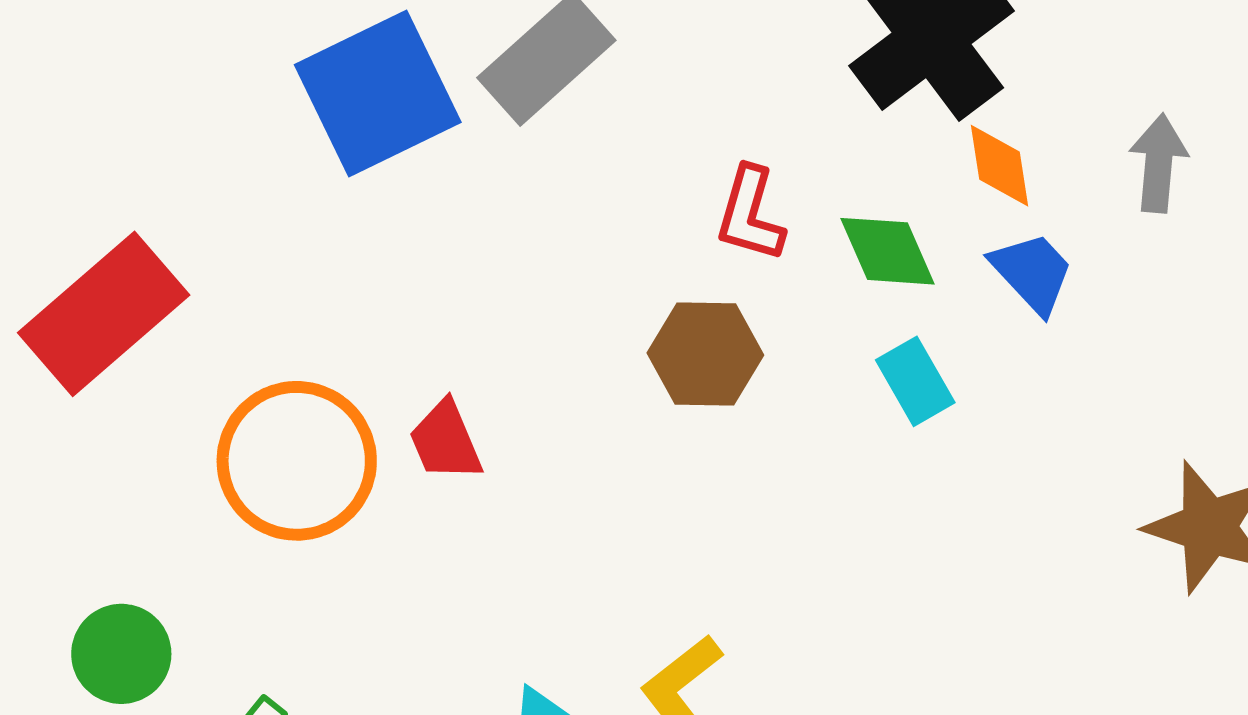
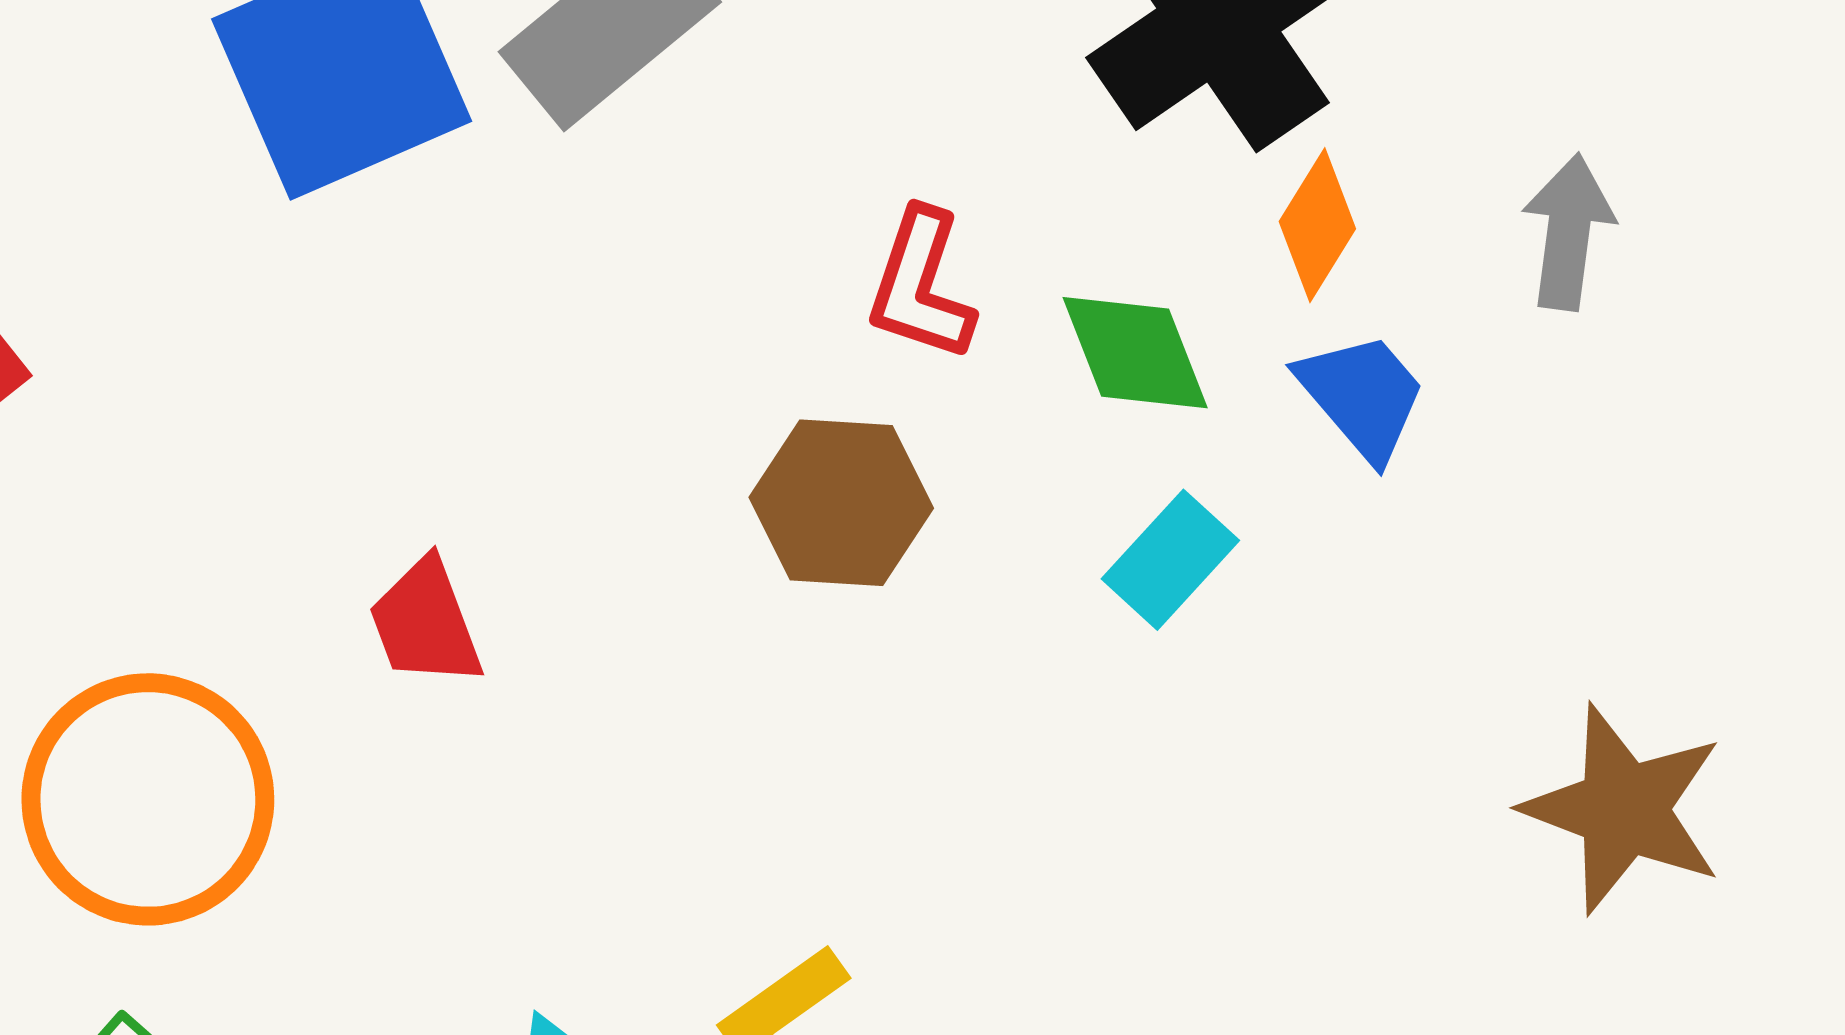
orange diamond: (999, 166) -> (1317, 225), turned 38
cyan rectangle: (915, 381) -> (1170, 560), turned 70
orange circle: (297, 461) -> (148, 799), moved

